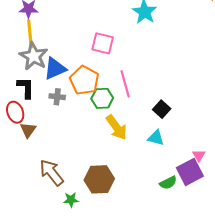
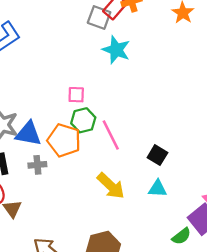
pink square: (103, 43) -> (76, 95), size x0.7
blue triangle: (55, 69) -> (28, 134), turned 45
green hexagon: (102, 98) -> (83, 120), moved

